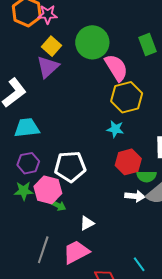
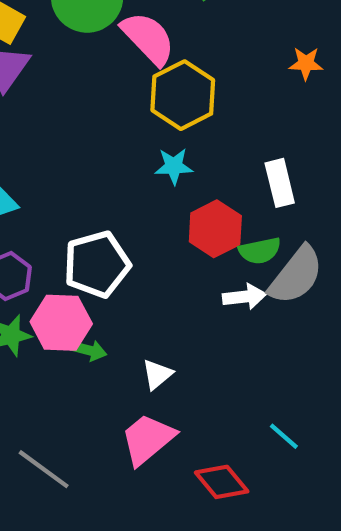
gray line: (43, 250) -> (44, 469), moved, turned -60

